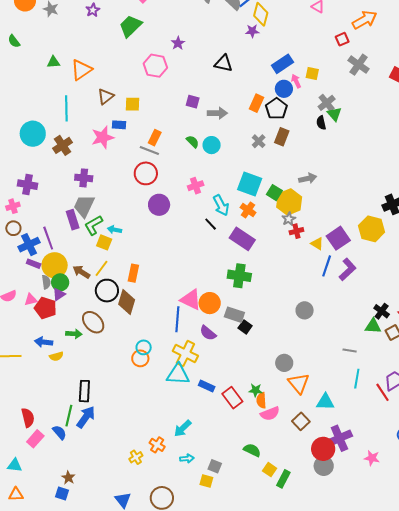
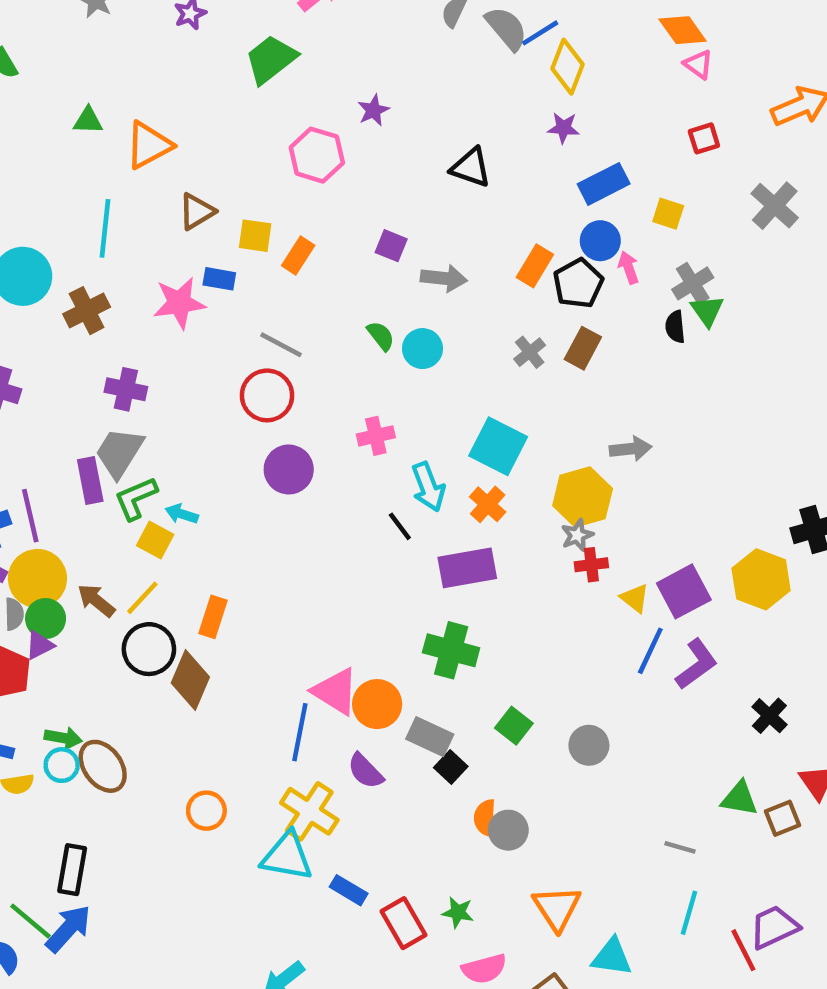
purple star: (252, 31) -> (563, 128), moved
red square: (342, 39) -> (704, 138), moved
pink arrow: (296, 81) -> (629, 268), moved
orange rectangle: (155, 138) -> (298, 256), moved
green square: (274, 193) -> (514, 726), moved
purple rectangle: (242, 239) -> (467, 568), turned -50
black cross: (382, 311) -> (769, 716), moved
brown ellipse: (93, 322) -> (103, 766), moved
cyan circle: (144, 347) -> (62, 765), moved
gray circle: (284, 363) -> (508, 830), moved
orange semicircle: (261, 400) -> (485, 818), moved
green line: (69, 416) -> (31, 921), turned -70

